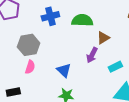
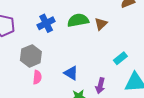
brown triangle: (103, 38) -> (101, 24), moved
purple arrow: (92, 55) -> (100, 86), moved

